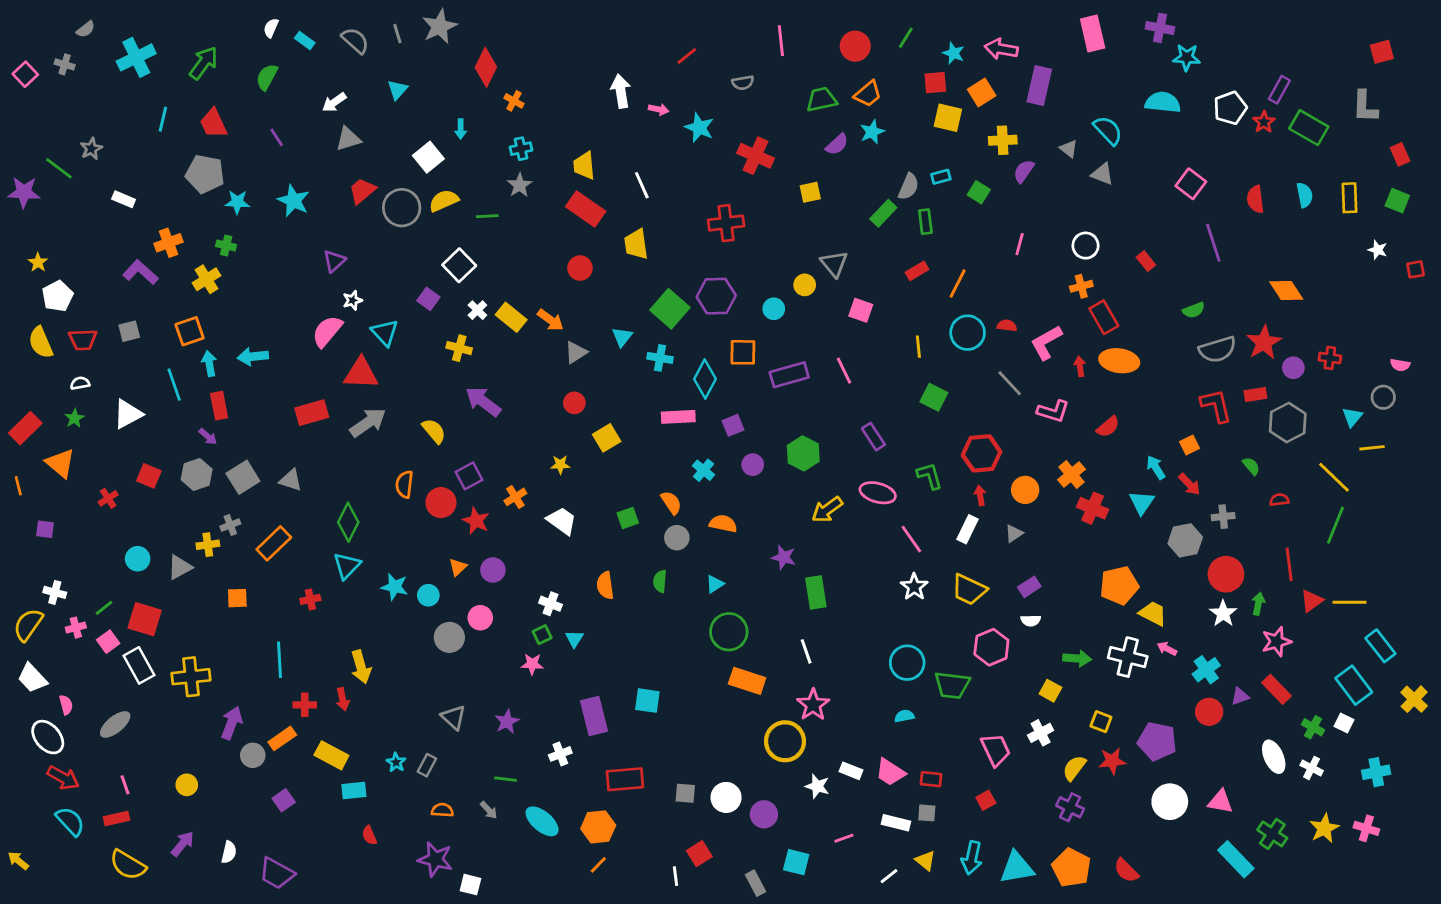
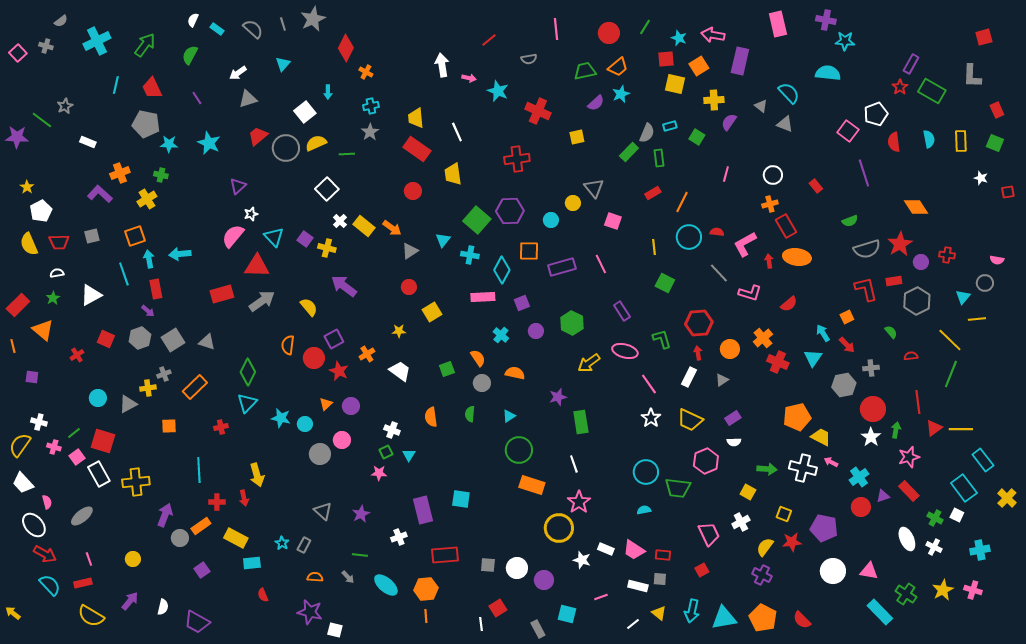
white pentagon: (1230, 108) -> (876, 114), moved
purple square: (428, 299) -> (305, 239), moved
purple star: (784, 557) -> (558, 397), turned -30
pink cross: (76, 628) -> (54, 447), turned 32
orange line: (598, 865) -> (426, 616), turned -48

